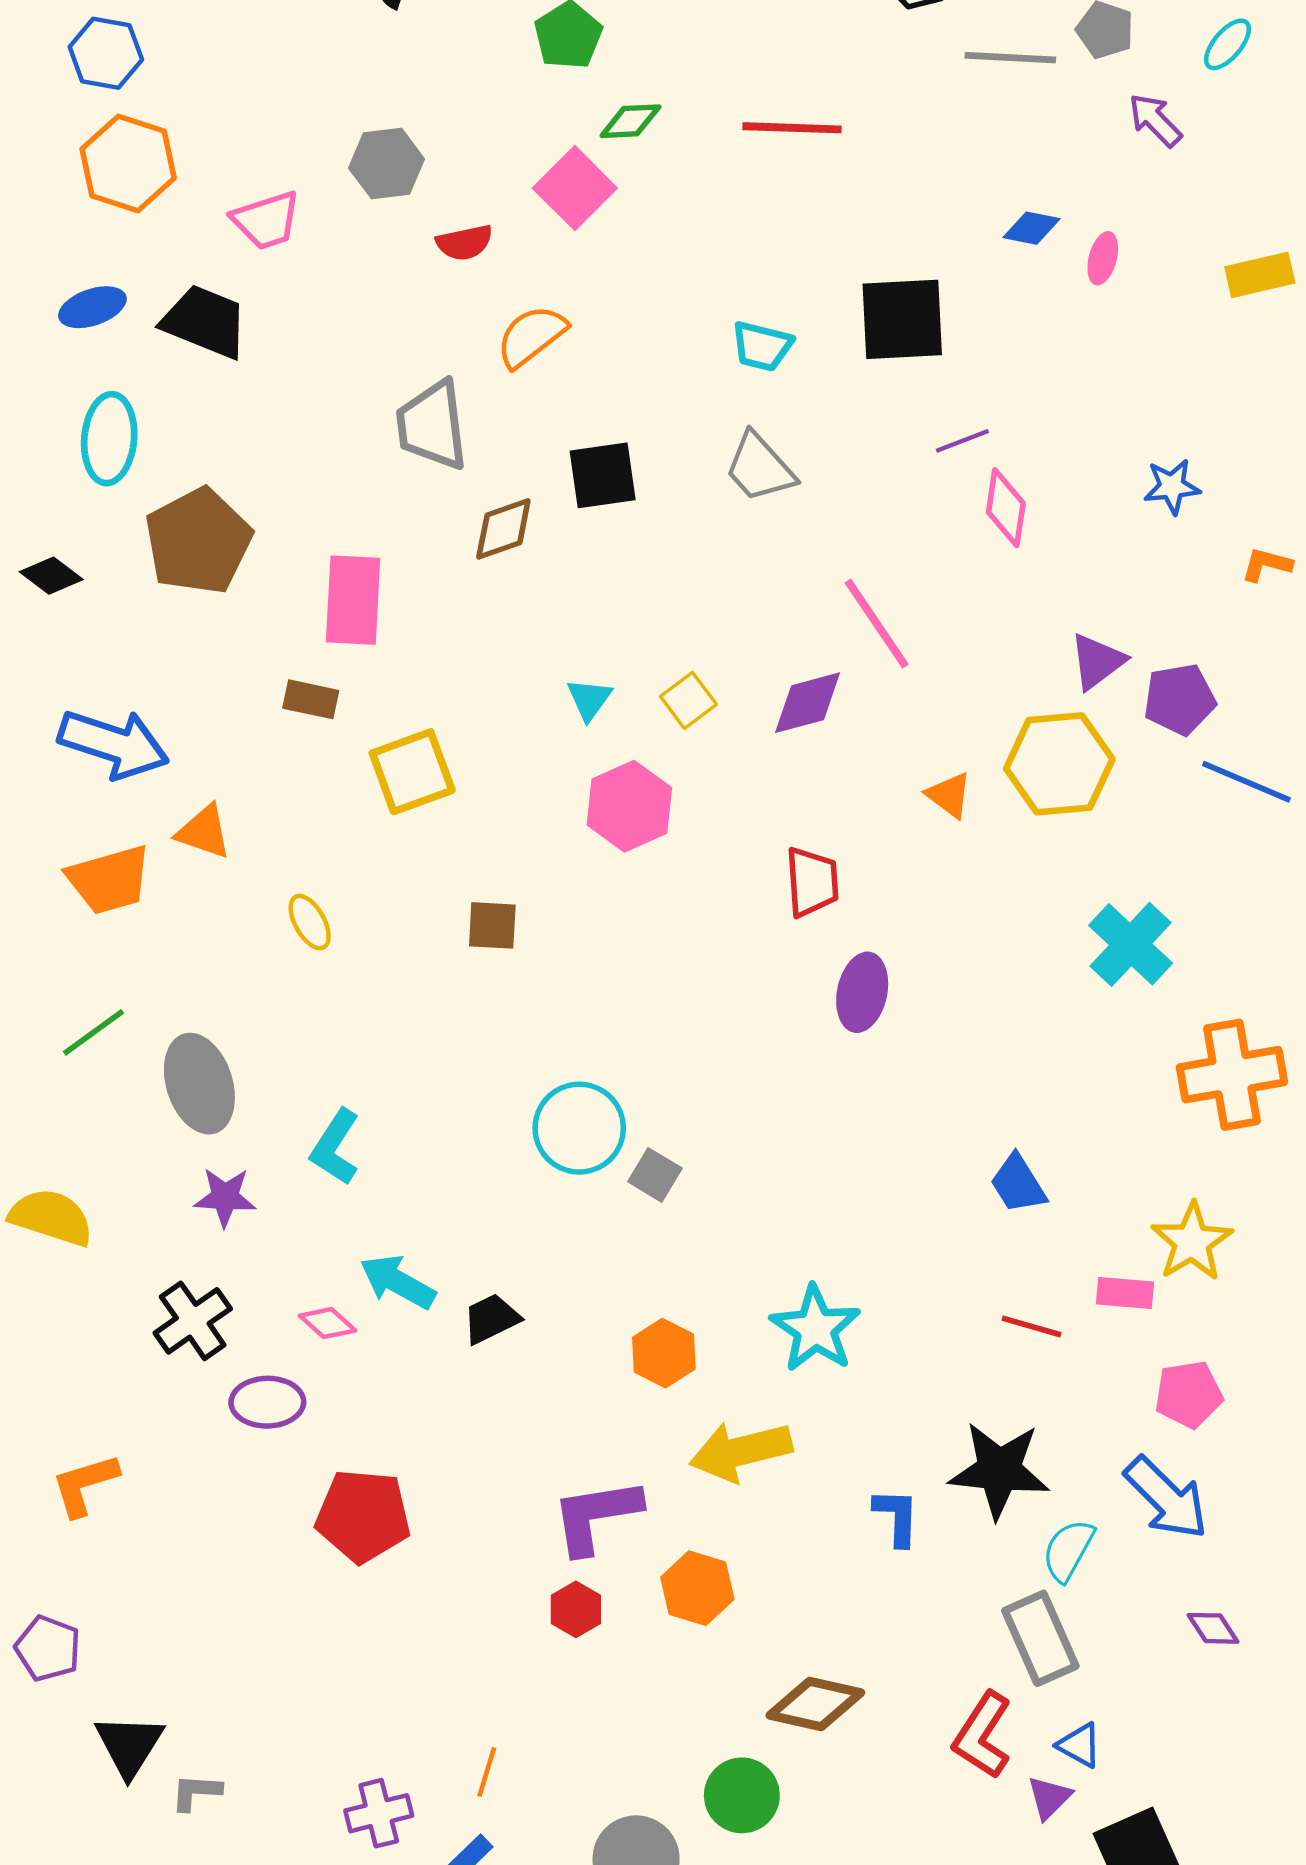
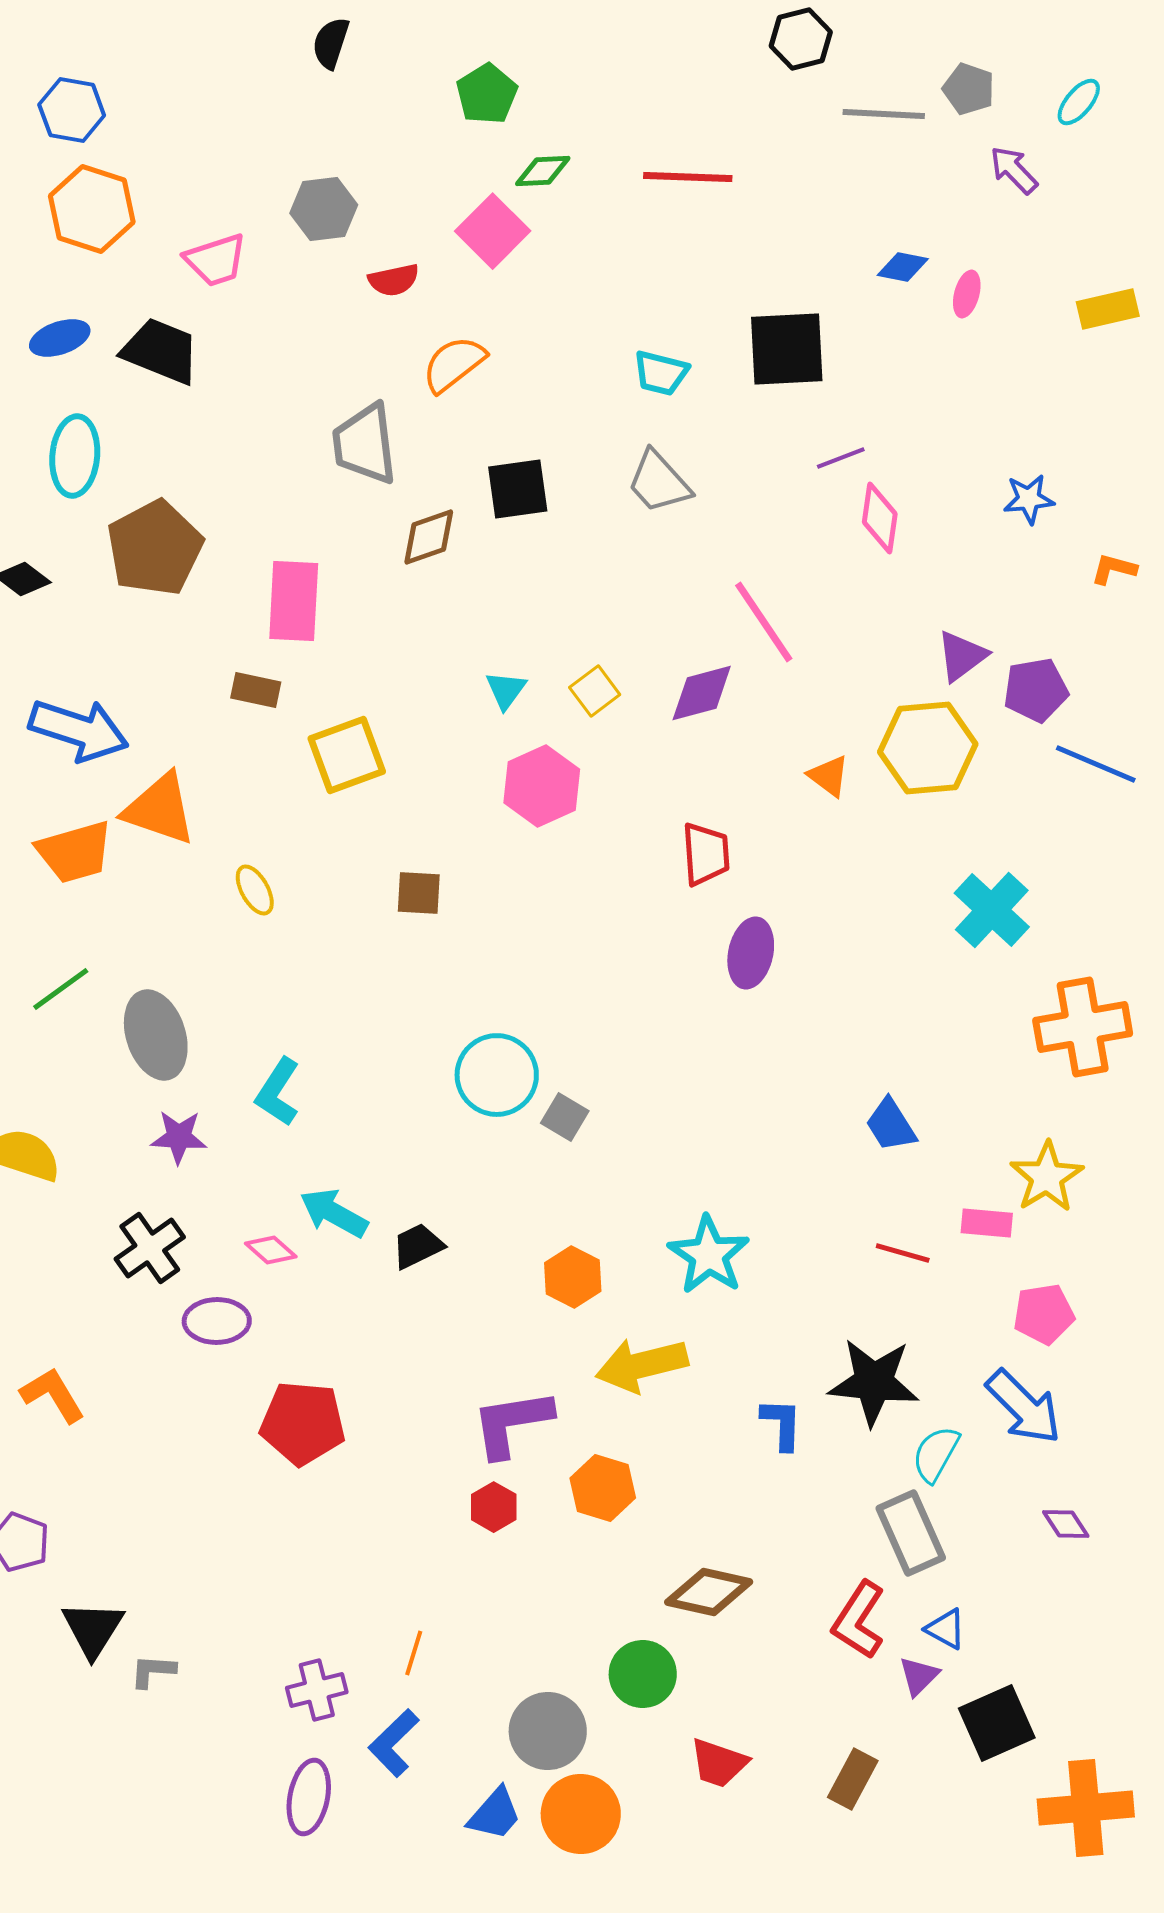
orange triangle: (204, 832) -> (160, 809), size x1.5
orange L-shape: (85, 1485) -> (53, 1395), turned 76

